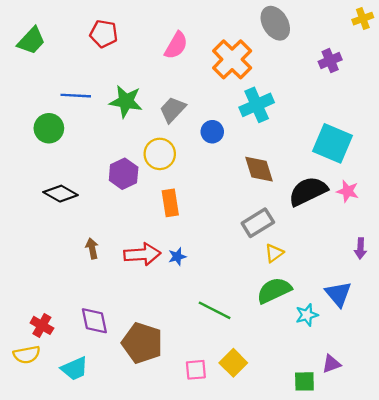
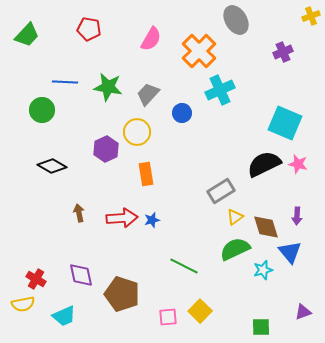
brown diamond: (259, 169) -> (266, 227), moved
purple arrow: (360, 248) -> (297, 216), moved
purple triangle: (331, 364) -> (303, 312), moved

